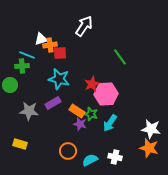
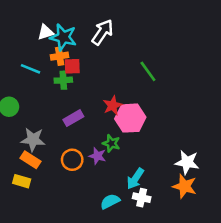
white triangle: (41, 39) -> (46, 32), moved
green cross: (22, 66) -> (63, 80), moved
cyan star: (59, 79) -> (63, 37), moved
purple rectangle: (53, 103) -> (73, 118), moved
orange rectangle: (77, 111) -> (30, 160), moved
cyan arrow: (110, 123) -> (135, 179), moved
orange circle: (68, 151) -> (72, 160), moved

